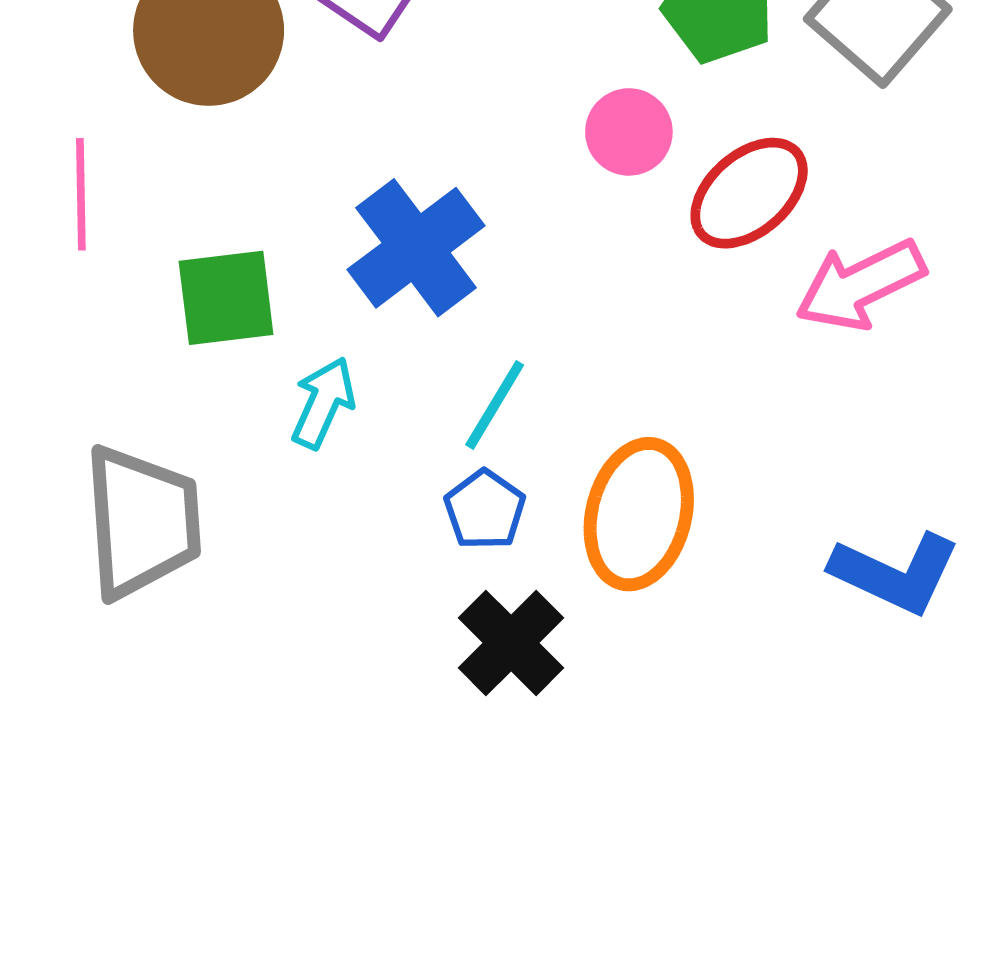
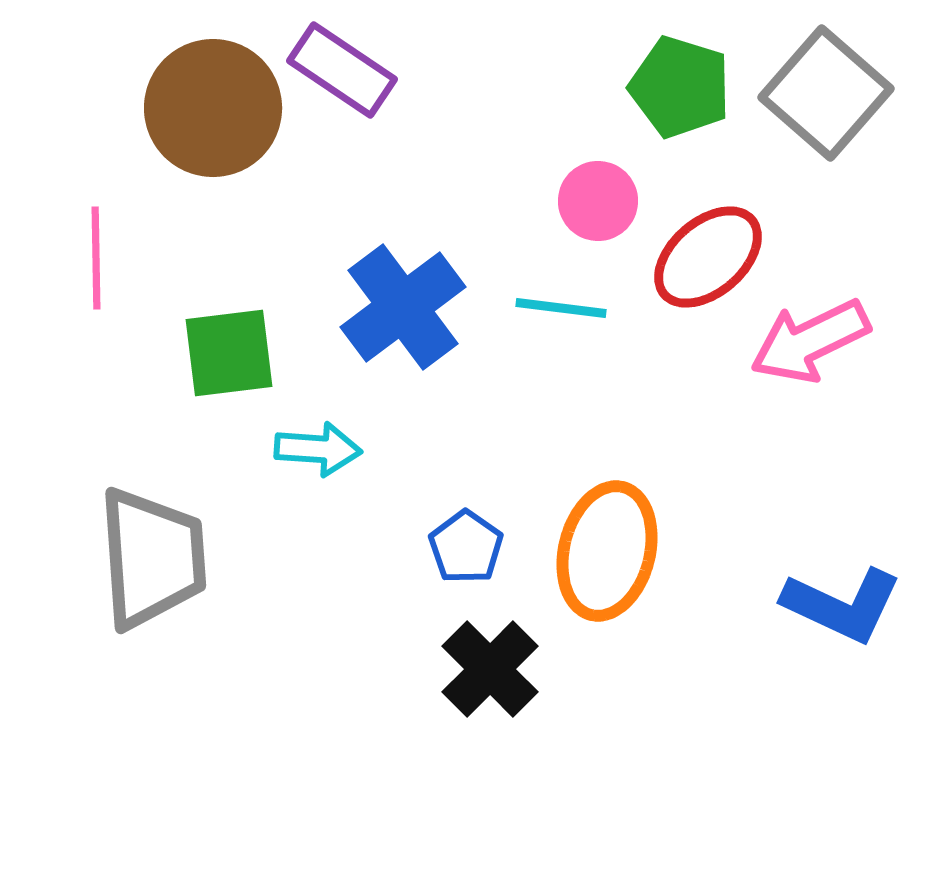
cyan arrow: (323, 403) -> (318, 449), turned 70
cyan line: (495, 405) -> (561, 308), moved, turned 66

